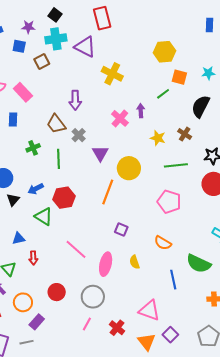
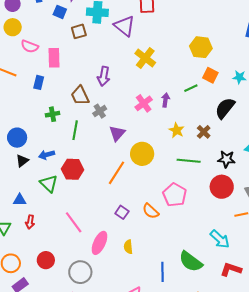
pink rectangle: (23, 92) -> (54, 58), turned 30
orange semicircle: (163, 243) -> (151, 211), moved

